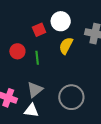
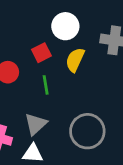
red square: (39, 30) -> (41, 53), moved
green line: (37, 58) -> (46, 85), moved

